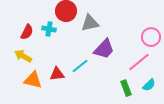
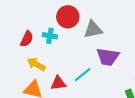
purple trapezoid: (104, 49) -> (108, 57), turned 55
yellow arrow: (23, 56) -> (36, 64), moved

